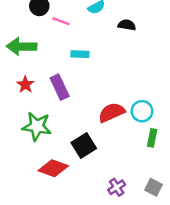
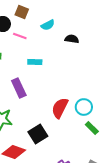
red semicircle: (112, 112) -> (60, 108), turned -40
green rectangle: (152, 138) -> (92, 128), turned -56

